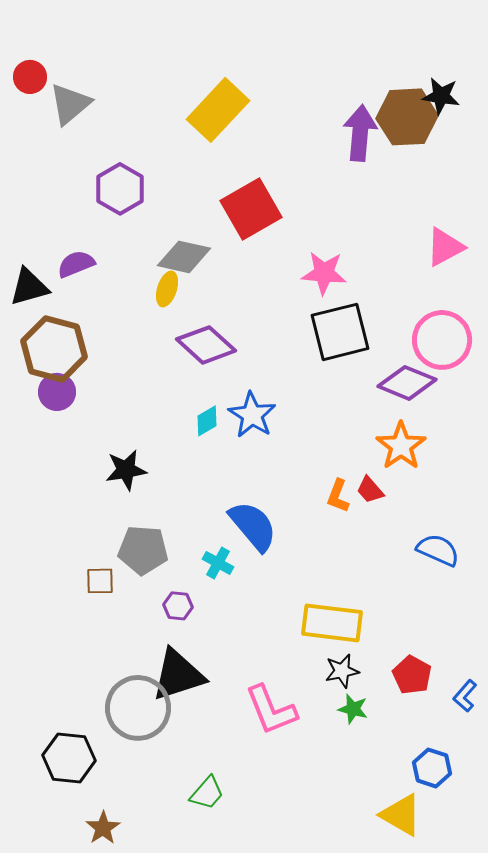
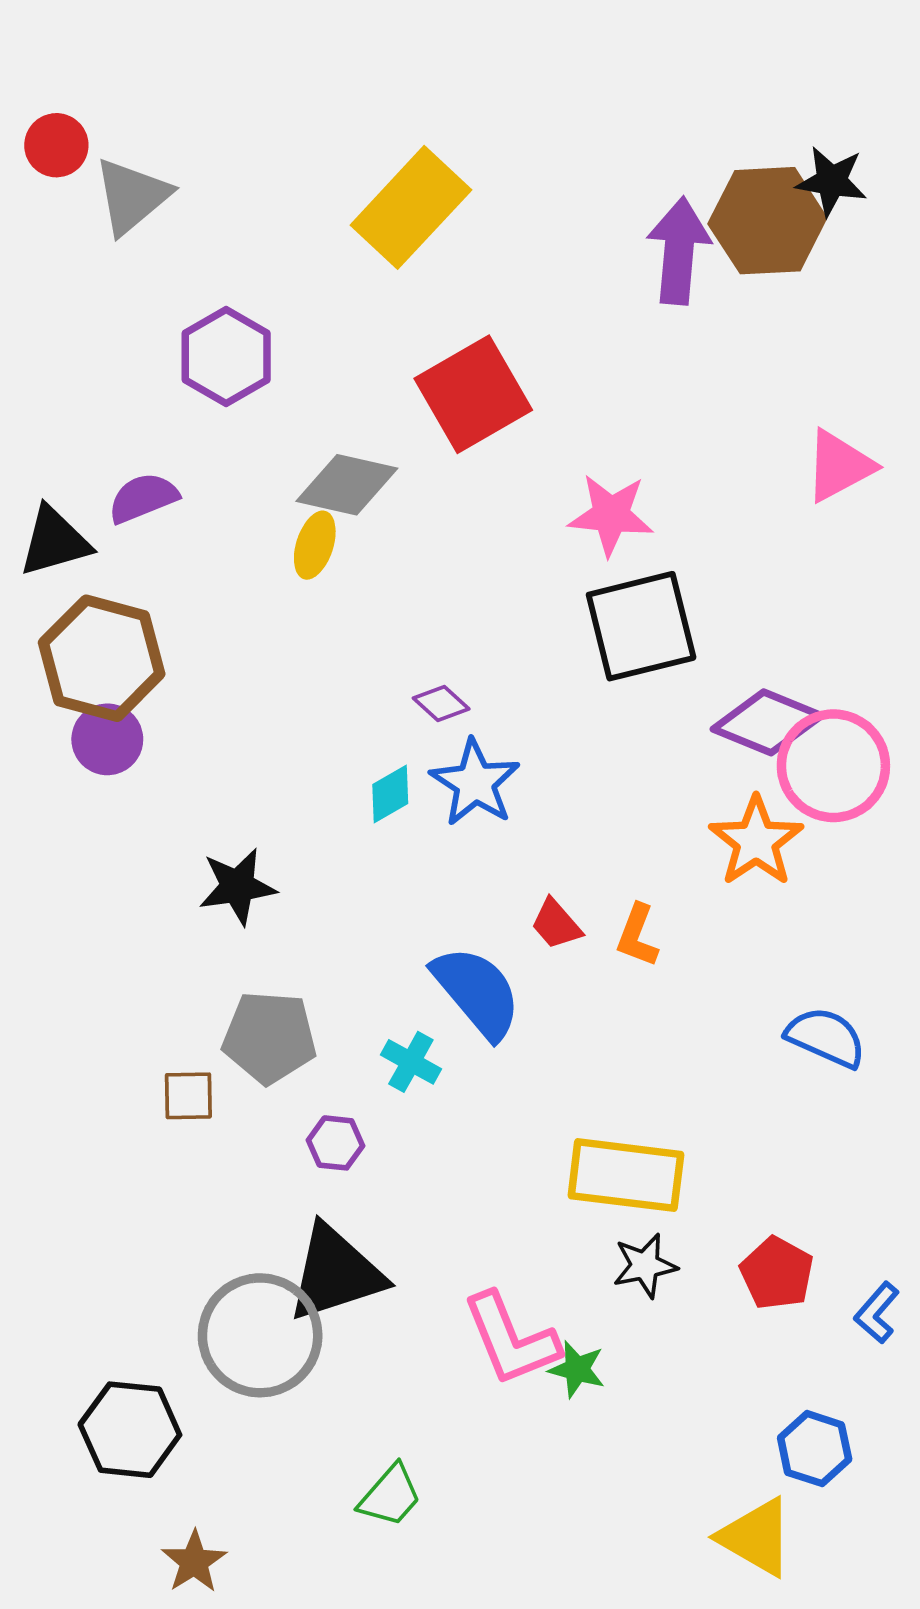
pink circle: (442, 340) -> (833, 766), moved
purple diamond: (206, 345) -> (441, 704), moved, size x0.5
red trapezoid: (370, 490) -> (556, 924), moved
green star: (353, 709) -> (577, 1369), moved

